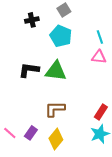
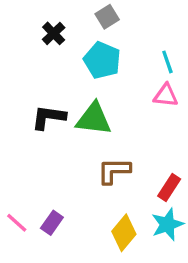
black cross: (32, 20) -> (54, 33), turned -32
brown L-shape: (55, 109) -> (114, 171), moved
yellow diamond: (56, 139) -> (124, 233), moved

